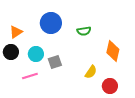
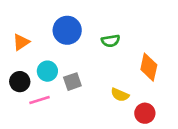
black circle: (11, 52) -> (20, 82), moved
yellow semicircle: (91, 72) -> (120, 95), turned 80

